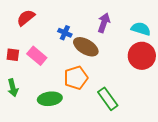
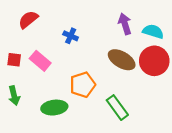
purple arrow: (104, 23) -> (125, 24), moved, turned -36
brown ellipse: (86, 47) -> (122, 60), moved

